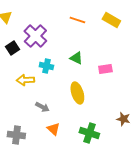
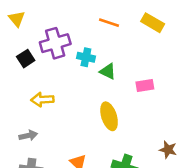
purple cross: (35, 36) -> (55, 43), turned 30
cyan cross: (46, 66) -> (86, 57), moved
gray arrow: (42, 107) -> (28, 136), moved, turned -40

